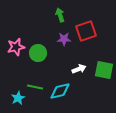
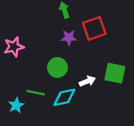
green circle: (38, 53) -> (57, 67), moved
white arrow: (79, 69) -> (87, 81), moved

